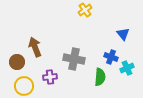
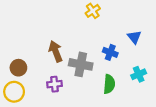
brown arrow: (35, 47) -> (56, 51), moved
blue cross: (111, 57) -> (110, 52), moved
yellow circle: (24, 86) -> (14, 92), moved

